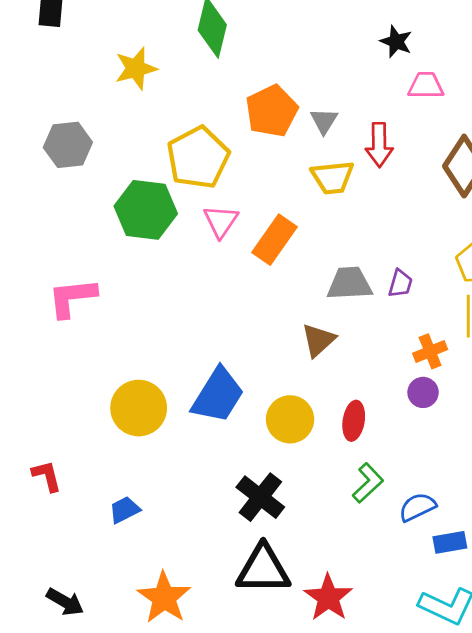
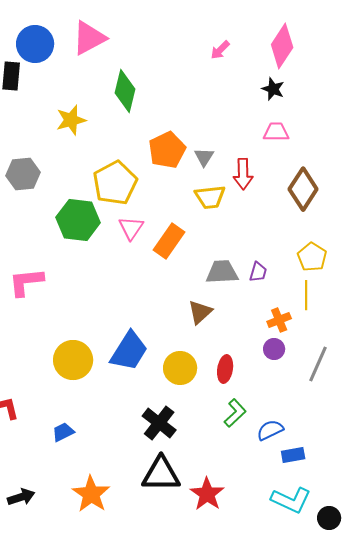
black star: (396, 42) -> (273, 89), moved
black arrow: (65, 602) -> (21, 497), turned -48

